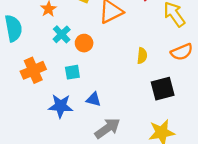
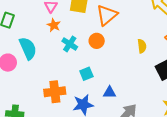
orange circle: (84, 43) -> (97, 41), moved
orange cross: (33, 70) -> (55, 92), moved, turned 30

